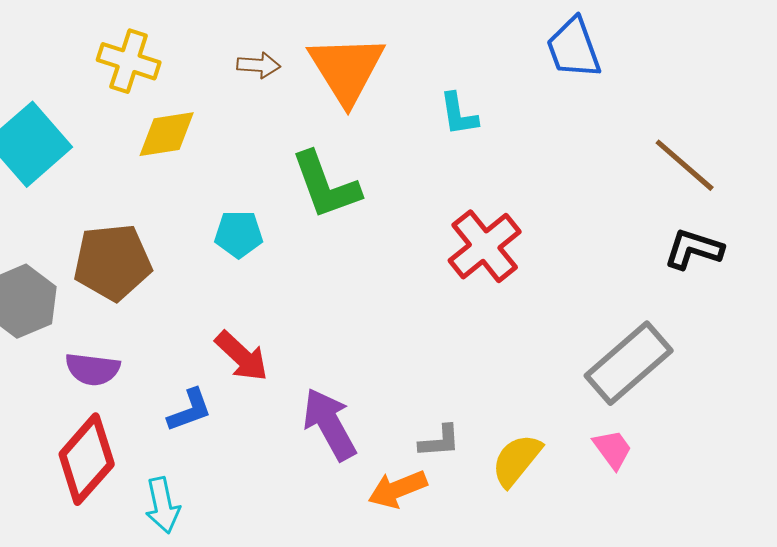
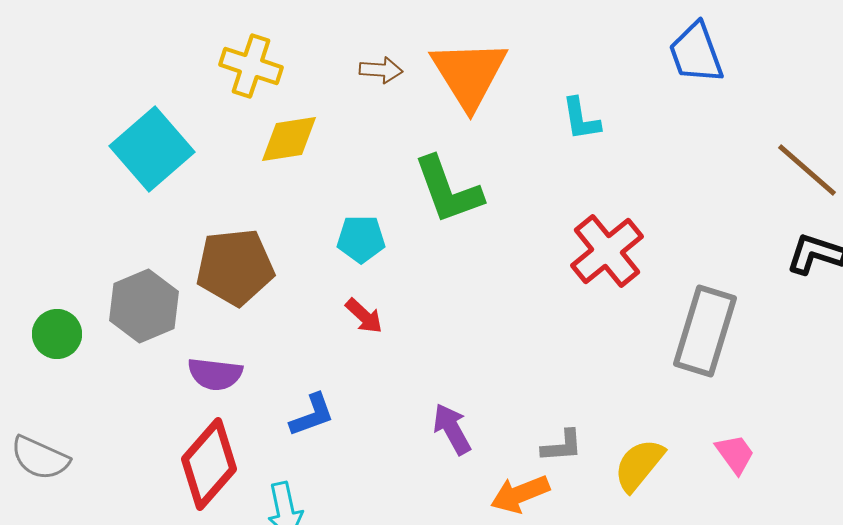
red arrow: (242, 356) -> (364, 316), moved, size x0.7
gray rectangle: (629, 363) -> (705, 331), moved, turned -32
purple arrow: (330, 424) -> (452, 429), size x0.7

